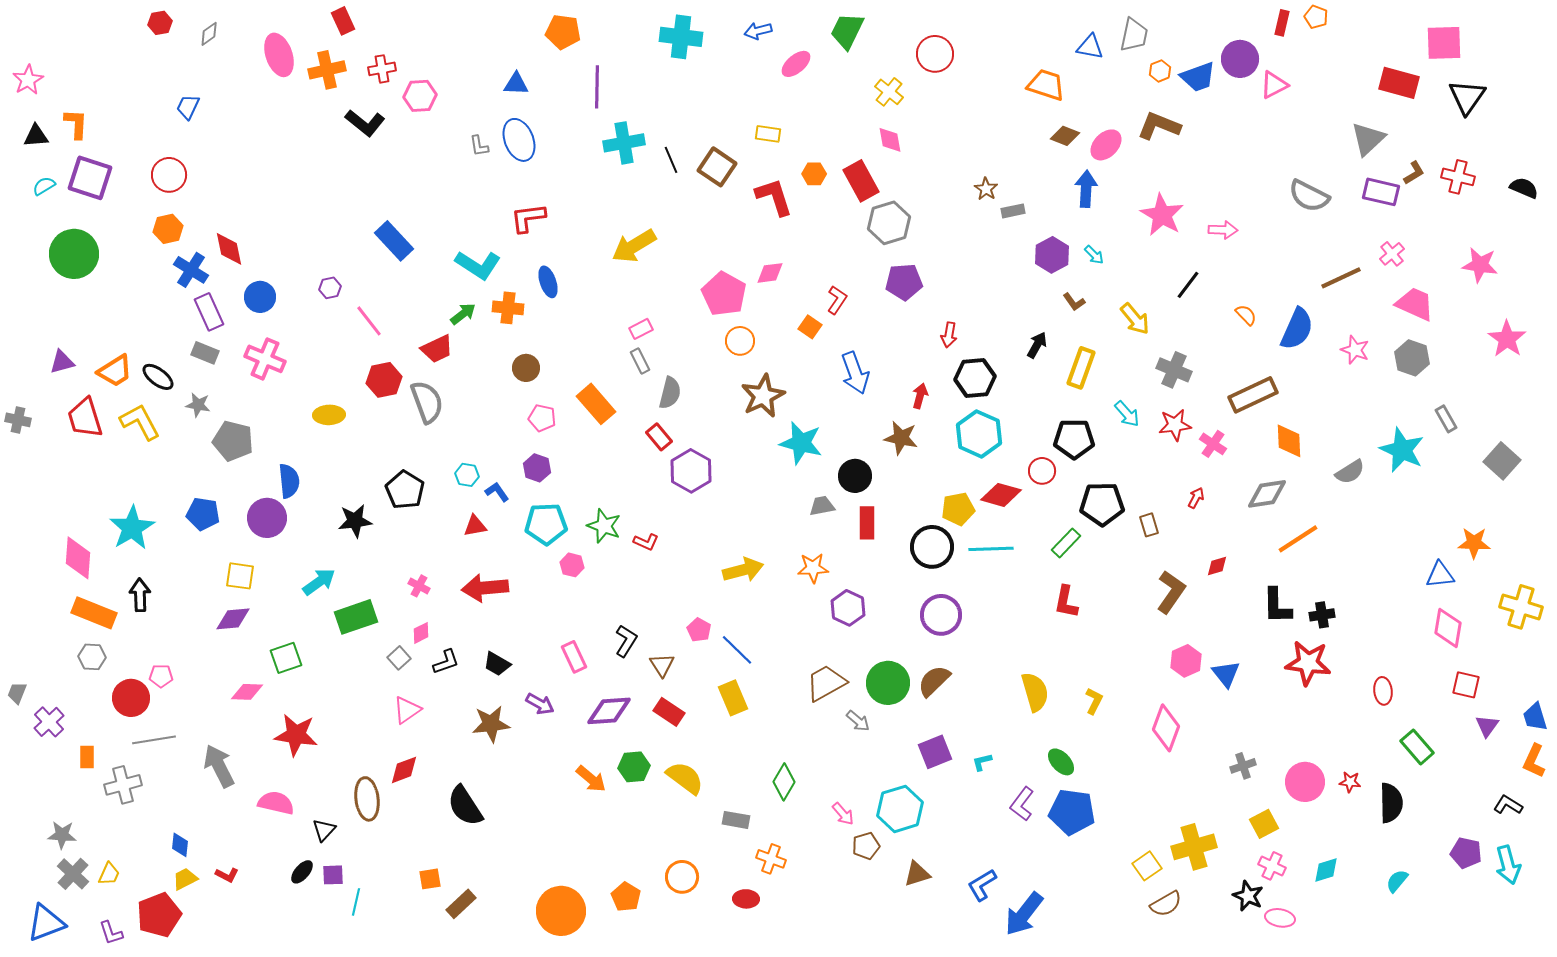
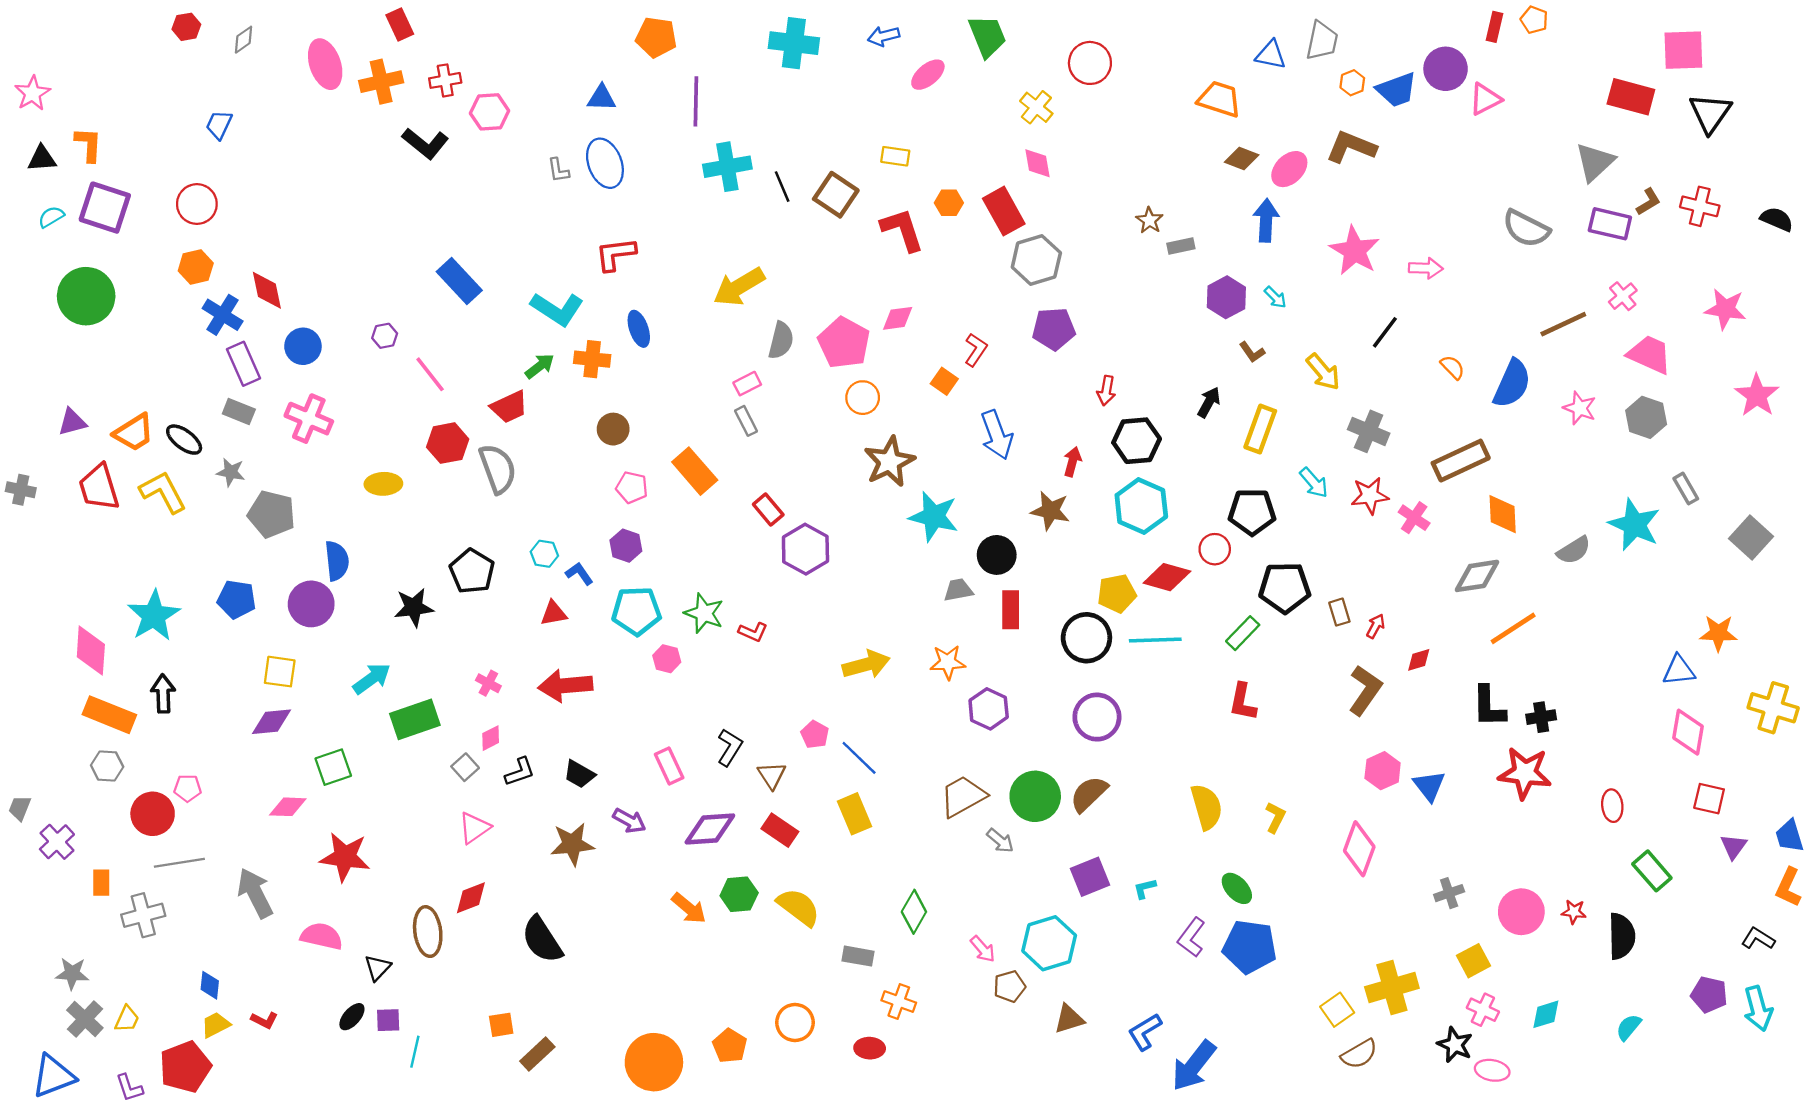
green trapezoid: (847, 31) -> (987, 36), turned 132
gray semicircle: (670, 393) -> (781, 340), moved
red arrow: (1196, 498) -> (1376, 626), moved

